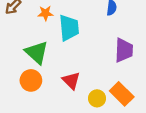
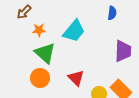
orange star: (45, 13) -> (39, 30), moved
cyan trapezoid: (69, 28) -> (74, 31), turned 45

